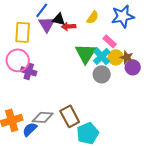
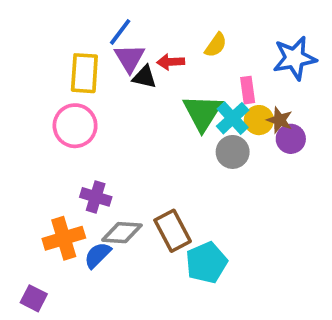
blue star: (123, 16) -> (295, 58), moved
black triangle: (59, 19) -> (144, 77), moved
pink rectangle: (110, 41) -> (248, 90), turned 40
purple cross: (29, 71) -> (96, 197), moved

